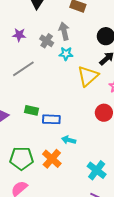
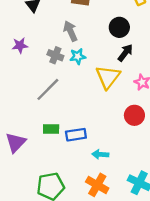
gray cross: (47, 41) -> (55, 55), moved
gray line: (23, 69) -> (48, 89), moved
orange cross: (52, 159) -> (97, 185), moved

